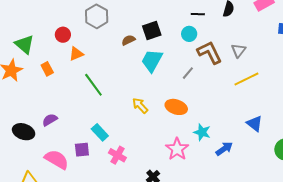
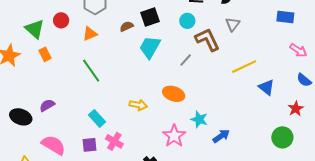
green triangle: (24, 44) -> (35, 29), moved
gray triangle: (238, 50) -> (233, 24), moved
orange triangle: (76, 54) -> (90, 34), moved
yellow arrow: (140, 105) -> (138, 105), moved, turned 144
blue triangle: (255, 124) -> (266, 87), moved
purple square: (82, 150) -> (90, 145), moved

